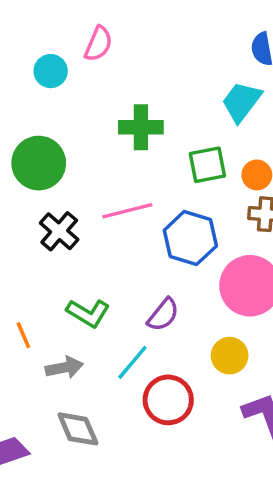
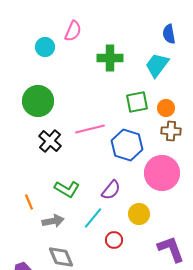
green cross: (141, 127) -> (110, 58), moved
yellow circle: (230, 356) -> (139, 214), moved
red circle: (168, 400) -> (114, 240), size x0.6

